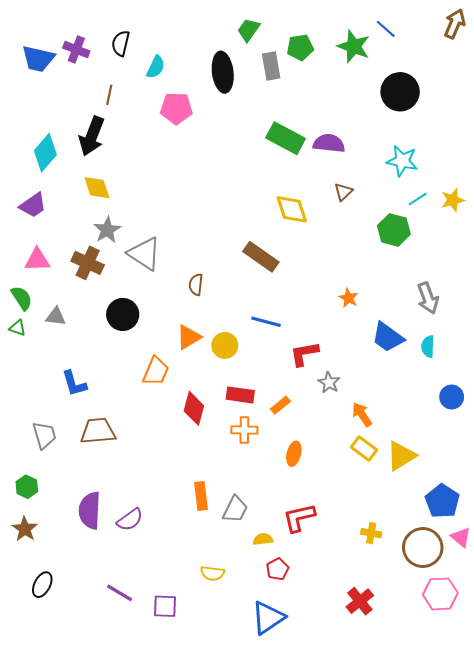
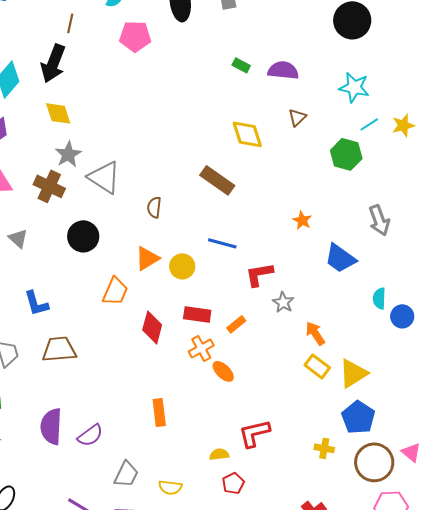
green rectangle: (286, 138) -> (241, 65), size x0.5
gray triangle: (56, 317) -> (18, 238), turned 35
cyan semicircle: (428, 346) -> (379, 298), moved
orange cross: (244, 430) -> (201, 348), turned -30
orange ellipse: (294, 454) -> (223, 371), moved, turned -60
blue pentagon: (442, 501) -> (358, 417), moved
gray trapezoid: (235, 509) -> (126, 474), moved

